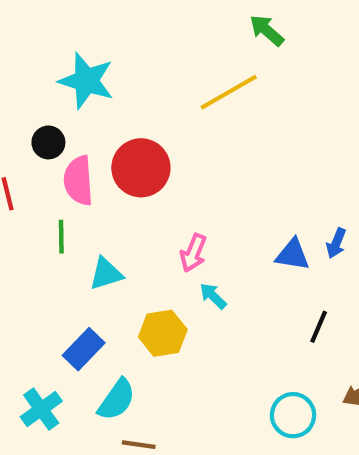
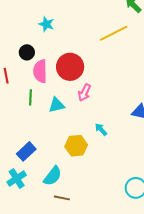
cyan star: (86, 81) -> (46, 24), size x0.6
pink arrow: (193, 253) -> (84, 93), moved
cyan triangle: (106, 274) -> (57, 105), moved
blue rectangle: (84, 349) -> (26, 151), moved

